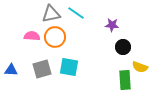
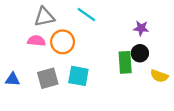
gray triangle: (51, 14) -> (44, 17), moved
purple star: (112, 25) -> (141, 28), moved
green rectangle: (125, 80) -> (125, 62), moved

